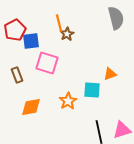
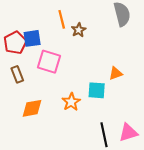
red pentagon: (15, 30) -> (15, 43), moved
brown star: (67, 34) -> (79, 30), moved

